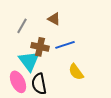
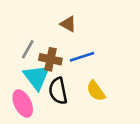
gray line: (22, 26) -> (28, 49), moved
black semicircle: (39, 84) -> (58, 91), moved

